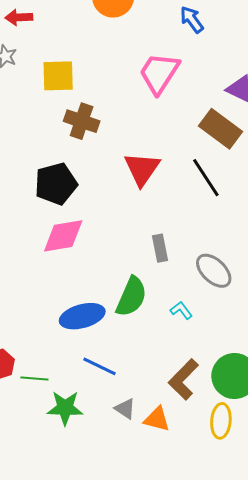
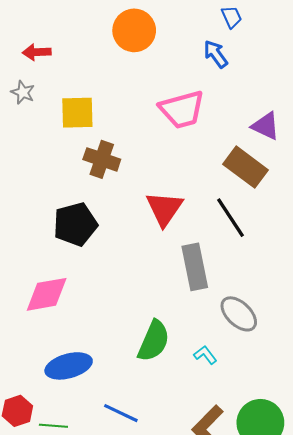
pink trapezoid: (159, 73) -> (182, 110), turned -138
pink diamond: (63, 236) -> (47, 294), moved
gray rectangle: (160, 248) -> (195, 267), moved, size x1.6
blue ellipse: (82, 316) -> (69, 366), moved

